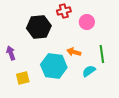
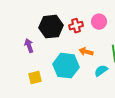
red cross: (64, 11) -> (76, 26), moved
purple arrow: (11, 53) -> (29, 46), moved

